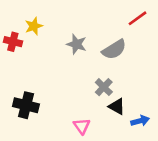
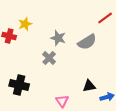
gray cross: (104, 87) -> (49, 58), moved
black triangle: (117, 107) -> (89, 86), turned -40

